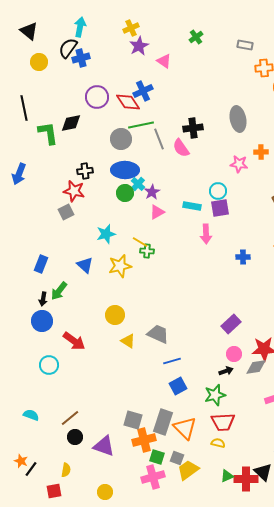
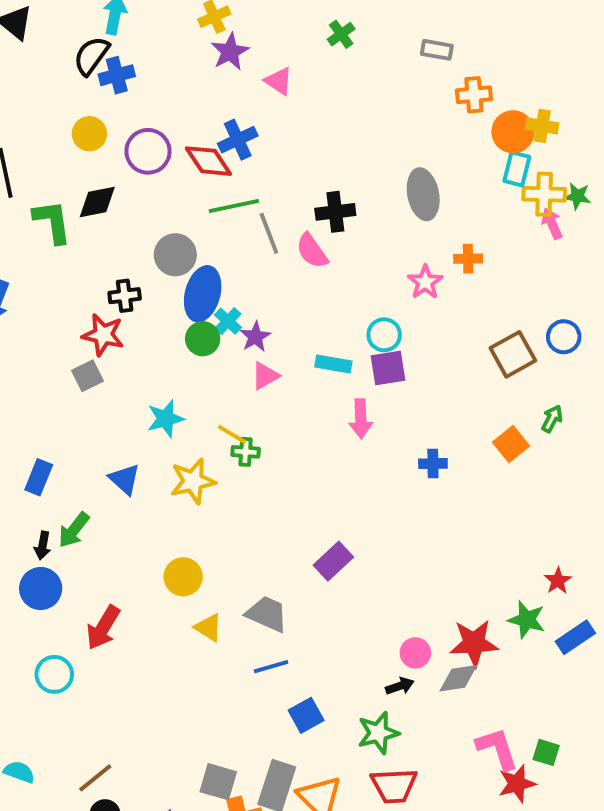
yellow circle: (39, 62) -> (89, 134), moved
gray circle: (121, 139) -> (175, 255), moved
pink star: (239, 164) -> (425, 282), turned 30
blue ellipse: (125, 170) -> (203, 294), turned -76
purple rectangle: (231, 324) -> (333, 561), moved
red arrow: (74, 341) -> (103, 628), turned 85
blue line: (172, 361) -> (271, 667), moved

